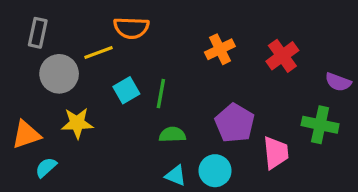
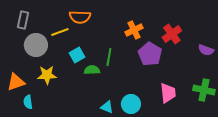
green line: (161, 94) -> (109, 57), moved
purple pentagon: (235, 123) -> (150, 54), moved
green cross: (320, 125) -> (204, 90), moved
green semicircle: (172, 135) -> (92, 70), moved
cyan semicircle: (46, 167) -> (28, 102), turned -56

